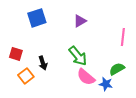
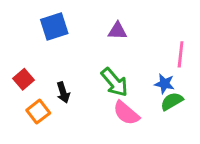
purple triangle: (80, 21) -> (117, 31), turned 32
red square: (16, 54) -> (23, 79), turned 32
blue star: (106, 84) -> (164, 84), moved

